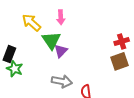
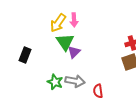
yellow arrow: (31, 23) -> (58, 23), moved, turned -96
green star: (15, 69) -> (55, 82), moved

